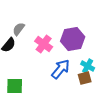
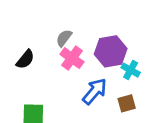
gray semicircle: (19, 29) -> (64, 38), moved
cyan cross: (88, 66) -> (131, 70), moved

